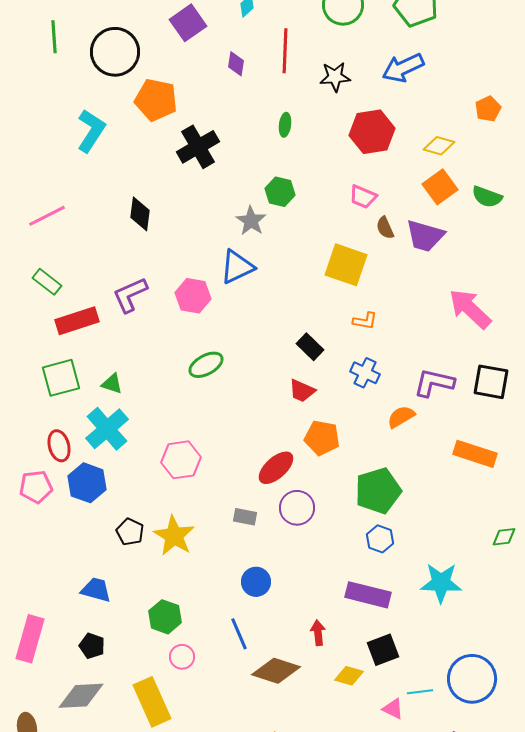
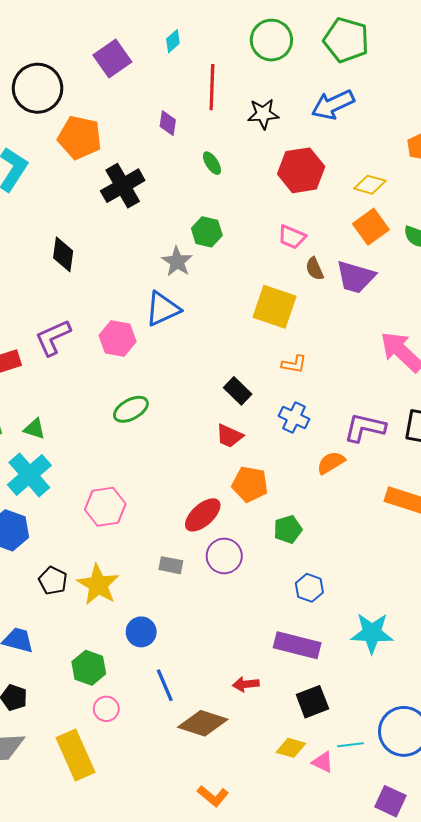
purple diamond: (236, 64) -> (168, 123), moved
green ellipse: (285, 125) -> (212, 163), turned -40
green pentagon: (378, 491) -> (288, 529), moved, size x0.6
blue circle: (256, 582) -> (141, 632), moved
red arrow: (318, 633) -> (246, 684), turned -90
yellow diamond: (349, 676) -> (291, 748), moved

